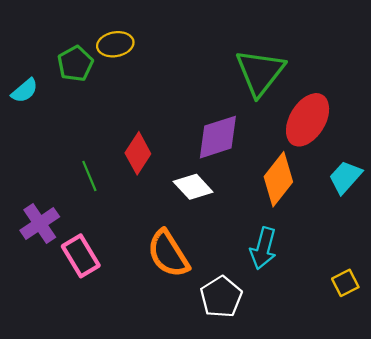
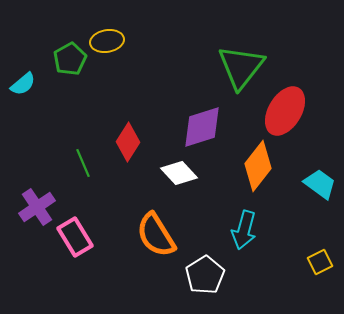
cyan trapezoid: (345, 177) -> (320, 184), moved, turned 84

